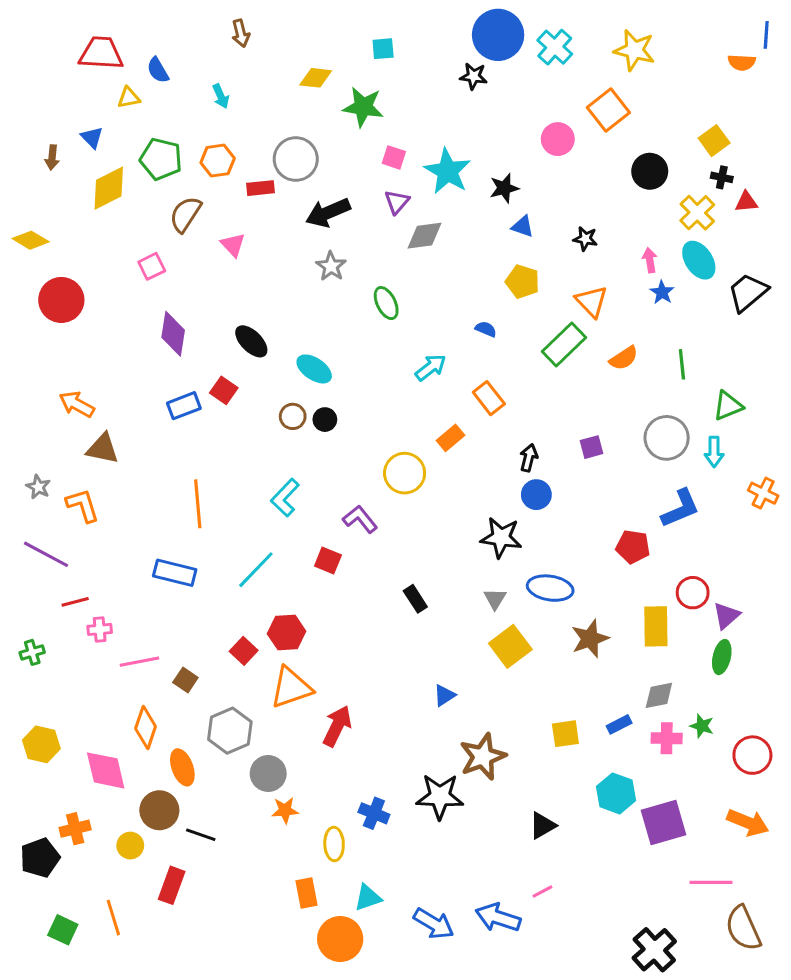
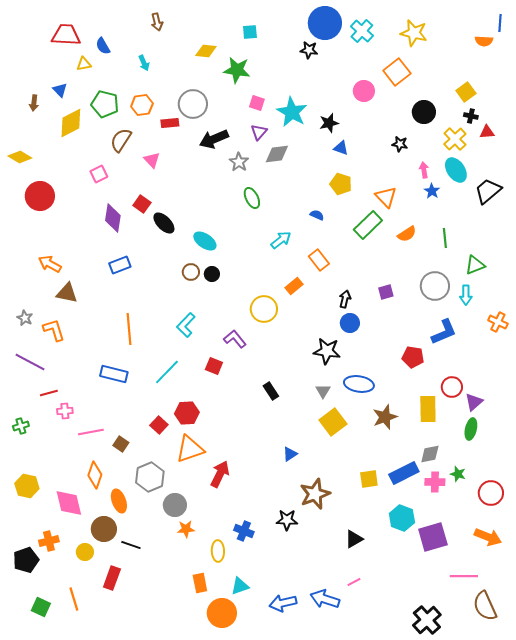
black star: (585, 239) -> (400, 144), moved
gray star: (331, 266) -> (239, 162), moved
red square: (224, 390) -> (142, 204), moved
blue rectangle: (619, 724) -> (404, 473), size x1.8
black star: (440, 796) -> (287, 520), size x0.7
blue arrow: (434, 924) -> (283, 603), turned 136

